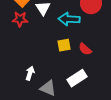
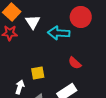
yellow square: (64, 45) -> (38, 73), moved

